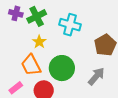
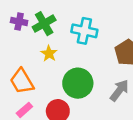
orange trapezoid: (31, 65) -> (22, 81), moved

